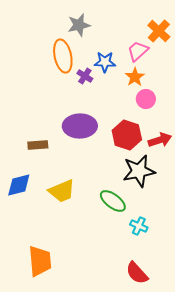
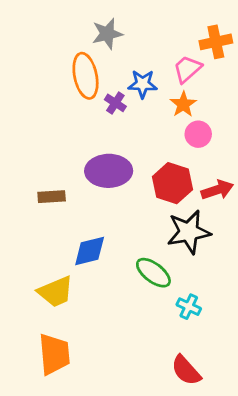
orange cross: (159, 31) -> (216, 42), turned 35
blue diamond: (19, 185) -> (90, 251), moved
yellow trapezoid: (62, 191) -> (56, 292), moved

